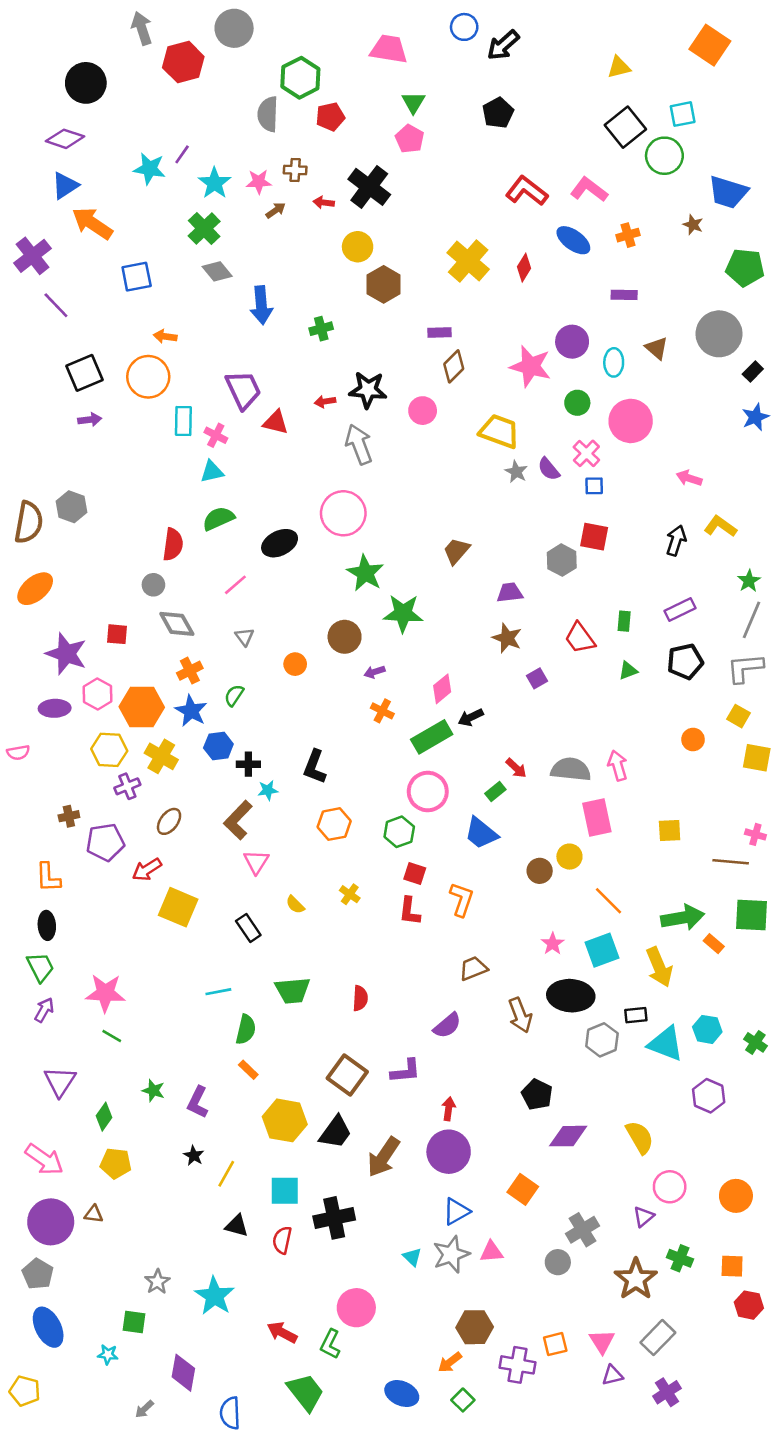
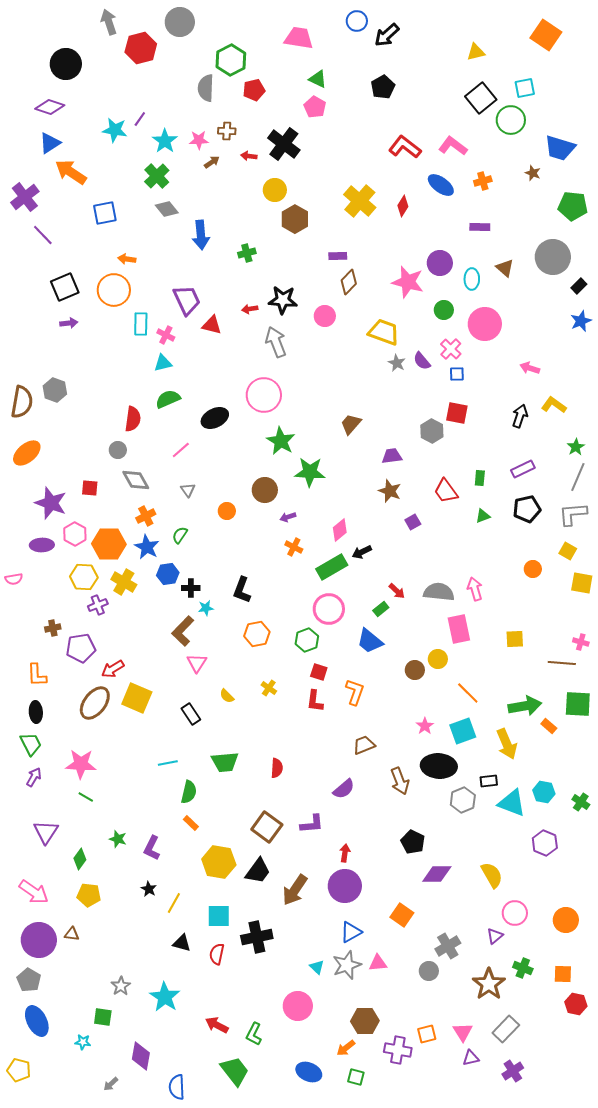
green triangle: (413, 102) -> (318, 79), turned -36
brown ellipse: (169, 821) -> (95, 703), moved, size x1.6
pink circle: (356, 1308) -> (298, 1006), moved
green square: (463, 1400) -> (356, 1077), turned -30

